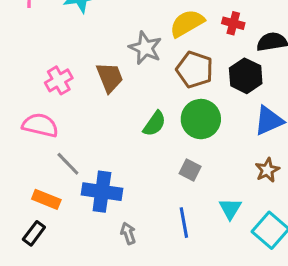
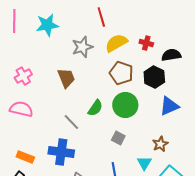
gray star: (145, 48) -> (82, 47), moved, turned 30
pink cross: (59, 80) -> (23, 76), moved
gray line: (68, 164) -> (71, 122), moved
brown star: (267, 170) -> (160, 144), moved

